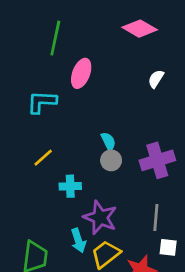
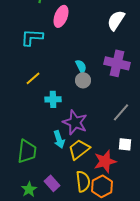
white semicircle: (156, 79) -> (116, 20), size x1.5
purple cross: (157, 160) -> (117, 63), moved, turned 30
gray line: (156, 217) -> (121, 112), moved, turned 36

